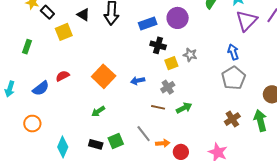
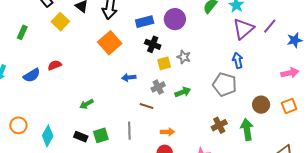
yellow square: (64, 32) -> (60, 22), turned -30
blue arrow: (233, 52) -> (238, 60), moved
orange square: (104, 76) -> (110, 43), moved
gray pentagon: (234, 78) -> (225, 84), turned -30
green arrow: (184, 108) -> (183, 92), moved
orange circle: (32, 124) -> (18, 125), moved
gray line: (144, 134) -> (129, 131), turned 30
orange arrow: (163, 143) -> (167, 132), moved

